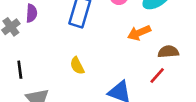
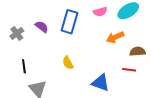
purple semicircle: (31, 13) -> (42, 27), moved, turned -56
red line: (157, 75) -> (129, 70), turned 56

